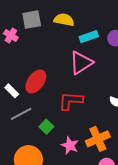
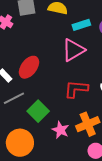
red L-shape: (71, 101) -> (76, 89), moved
green square: (46, 127) -> (38, 111), size x1.5

